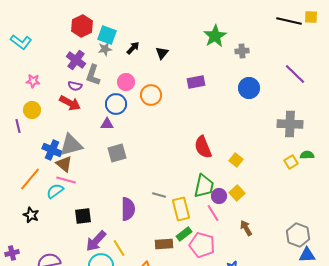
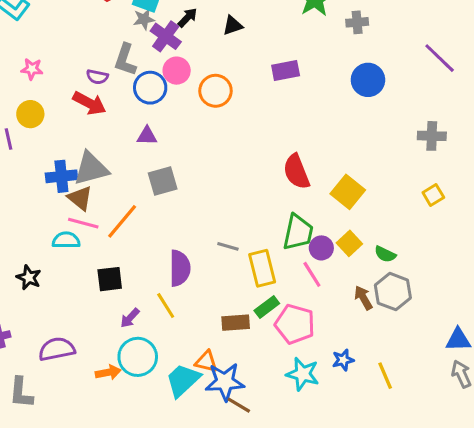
black triangle: (162, 53) -> (233, 25), turned 32
purple cross: (76, 60) -> (166, 36), moved
blue circle: (116, 104) -> (150, 88), moved
gray cross: (290, 124) -> (432, 136), size x0.7
blue cross: (52, 150) -> (61, 176), turned -30
green semicircle: (307, 155) -> (385, 254), moved, turned -152
yellow square: (236, 160) -> (348, 192), size x1.5
orange line: (30, 179) -> (122, 221), moved
cyan semicircle: (55, 191) -> (66, 240), turned 36
gray hexagon: (298, 235) -> (393, 292), moved
purple arrow: (96, 241) -> (130, 318), size x0.6
yellow line: (119, 248) -> (166, 306), moved

